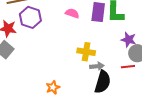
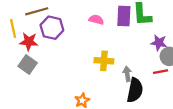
yellow cross: (86, 52) -> (104, 61), moved
gray arrow: (97, 66) -> (127, 74), turned -88

